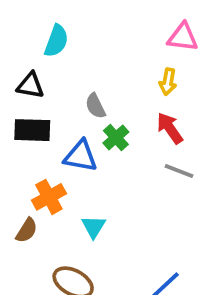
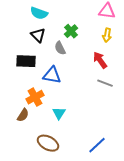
cyan semicircle: (56, 41) -> (39, 13), turned 90
yellow arrow: (168, 82) -> (107, 35), moved
black triangle: (30, 85) -> (38, 35), moved, turned 35
green cross: (116, 138) -> (71, 31), moved

